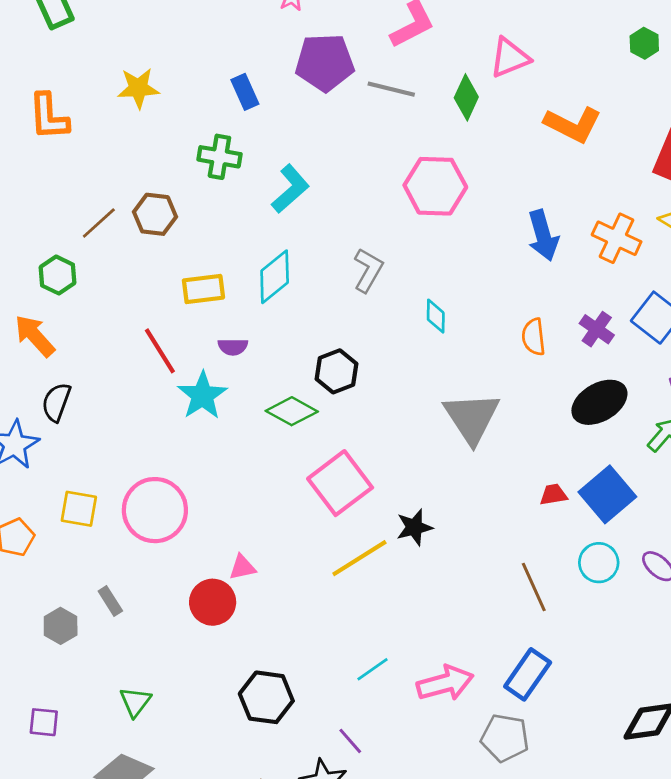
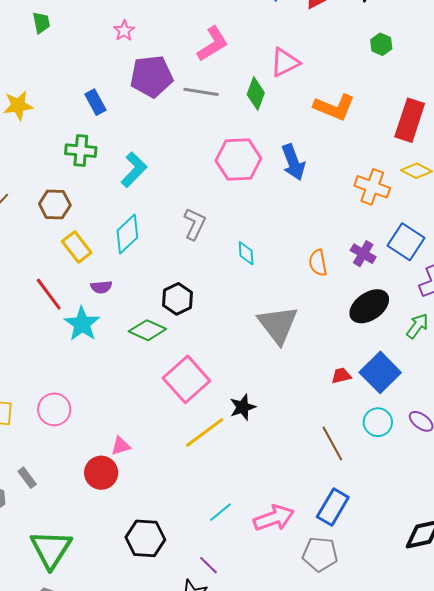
brown hexagon: (155, 214) -> (55, 205), moved
blue arrow: (543, 235) -> (293, 162), moved
yellow rectangle: (203, 289) -> (77, 247), turned 64
pink circle: (155, 510) -> (54, 409), size x0.7
green triangle: (135, 702) -> (51, 549), size x1.8

